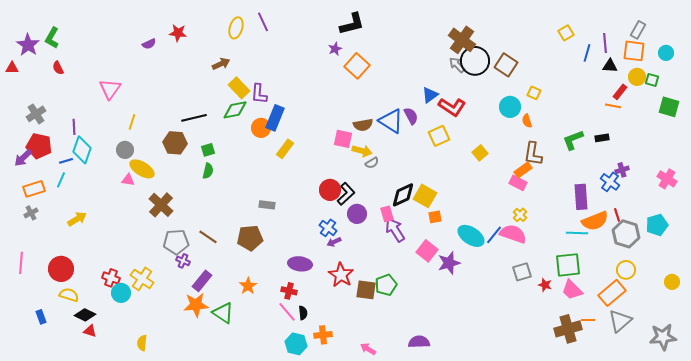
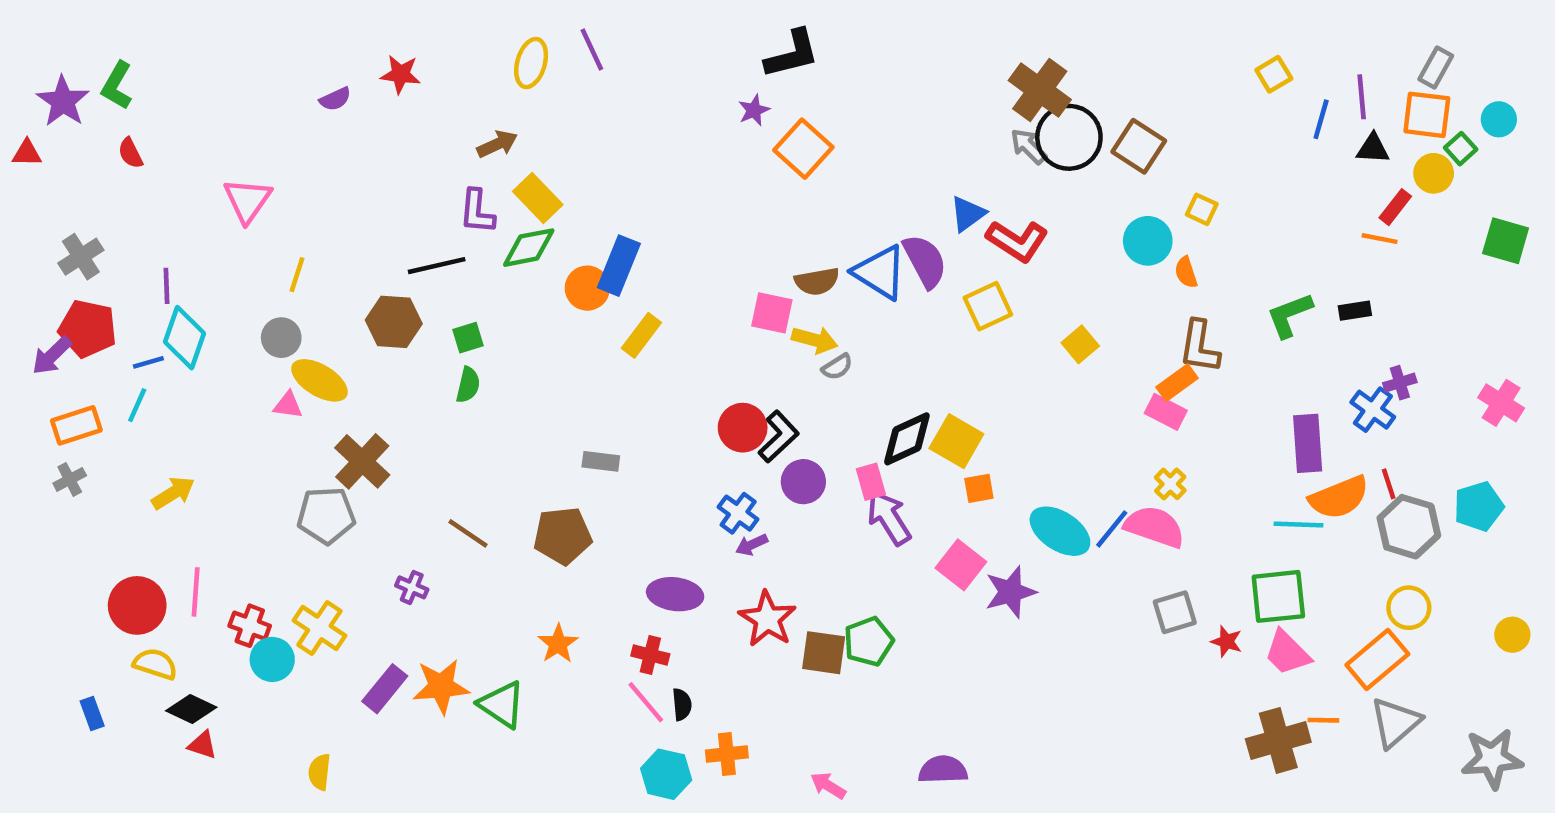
green square: (652, 80) -> (1461, 149), moved, turned 32
purple L-shape: (259, 94) -> (477, 212), moved
purple semicircle: (411, 116) -> (925, 261), size x1.4
gray pentagon: (176, 242) -> (326, 515), moved
pink line: (21, 263) -> (196, 592), moved
purple rectangle: (202, 281) -> (385, 689), moved

